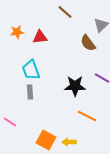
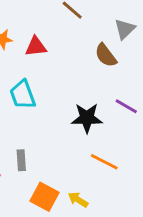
gray rectangle: (30, 92) -> (21, 160), moved
yellow arrow: (69, 142) -> (78, 200), turned 32

